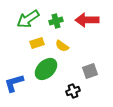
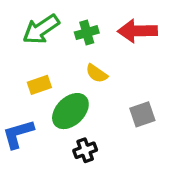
yellow rectangle: (37, 43) -> (39, 85), moved
black cross: (73, 91) -> (85, 150), moved

